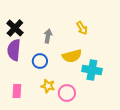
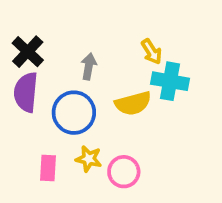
blue circle: (40, 61) -> (74, 113), size x1.5
cyan cross: (92, 70) -> (170, 81), moved
pink rectangle: (17, 91) -> (48, 168), moved

